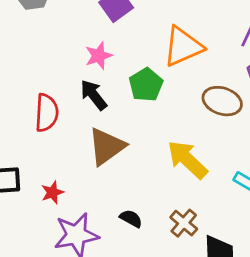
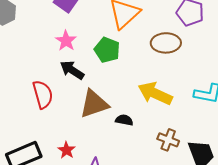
brown triangle: (107, 146) -> (94, 104), turned 36
black semicircle: (131, 219) -> (124, 120), moved

